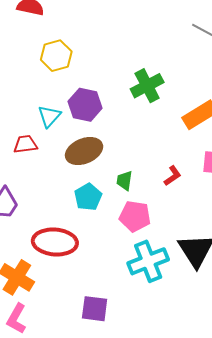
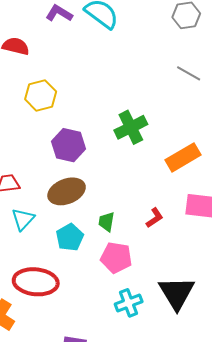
cyan triangle: (49, 116) -> (23, 219), moved
cyan cross: (148, 261) -> (129, 303), size x0.7

